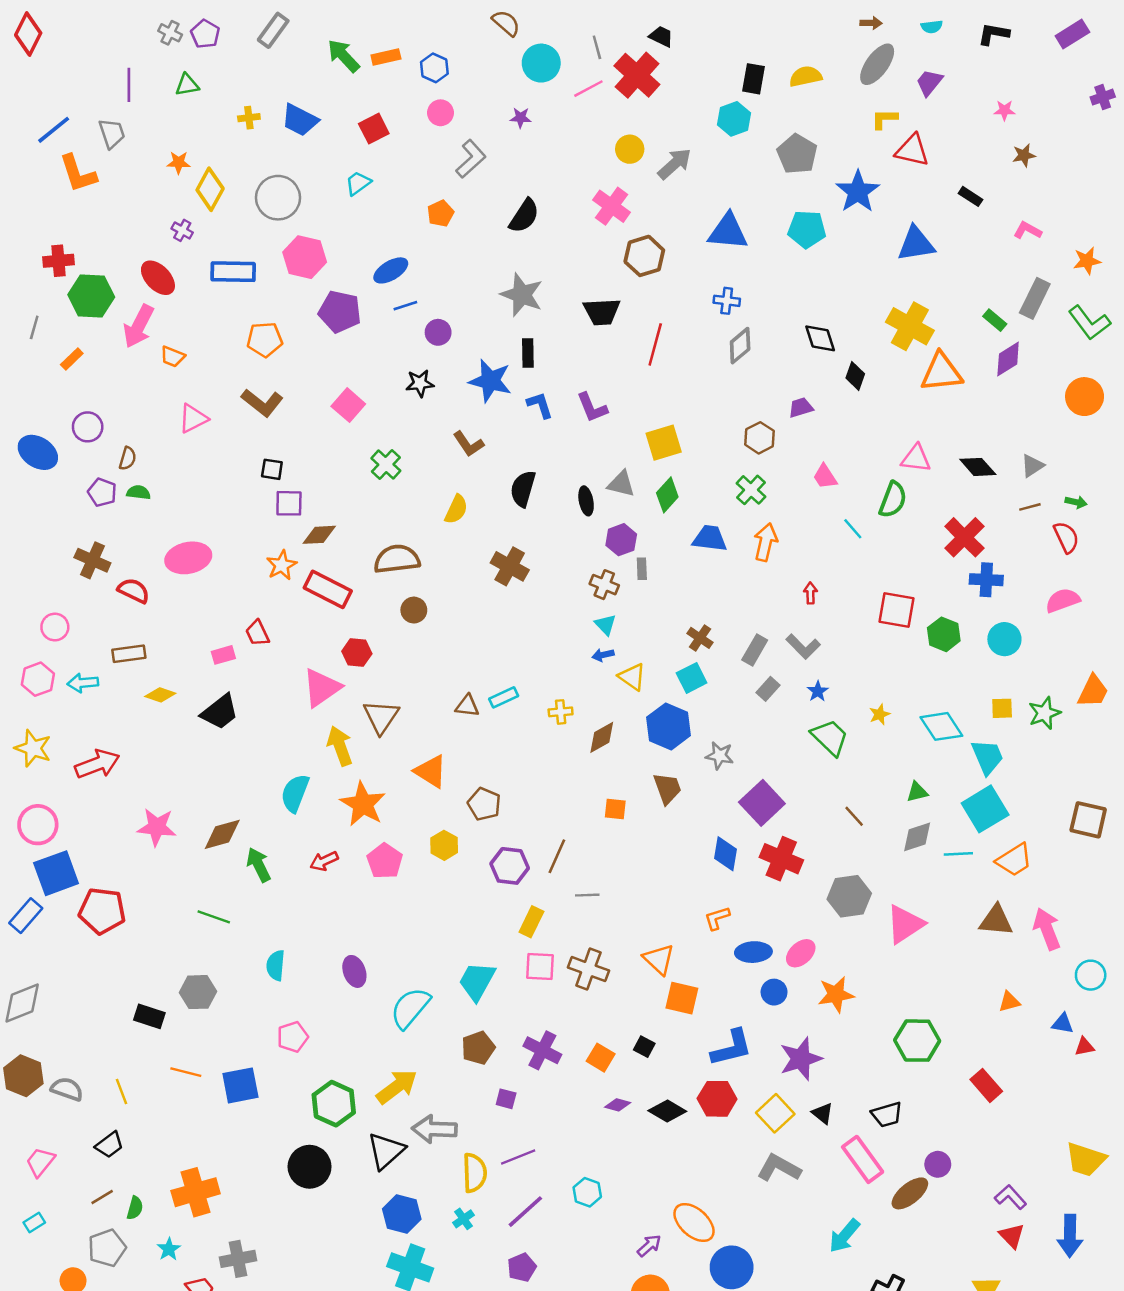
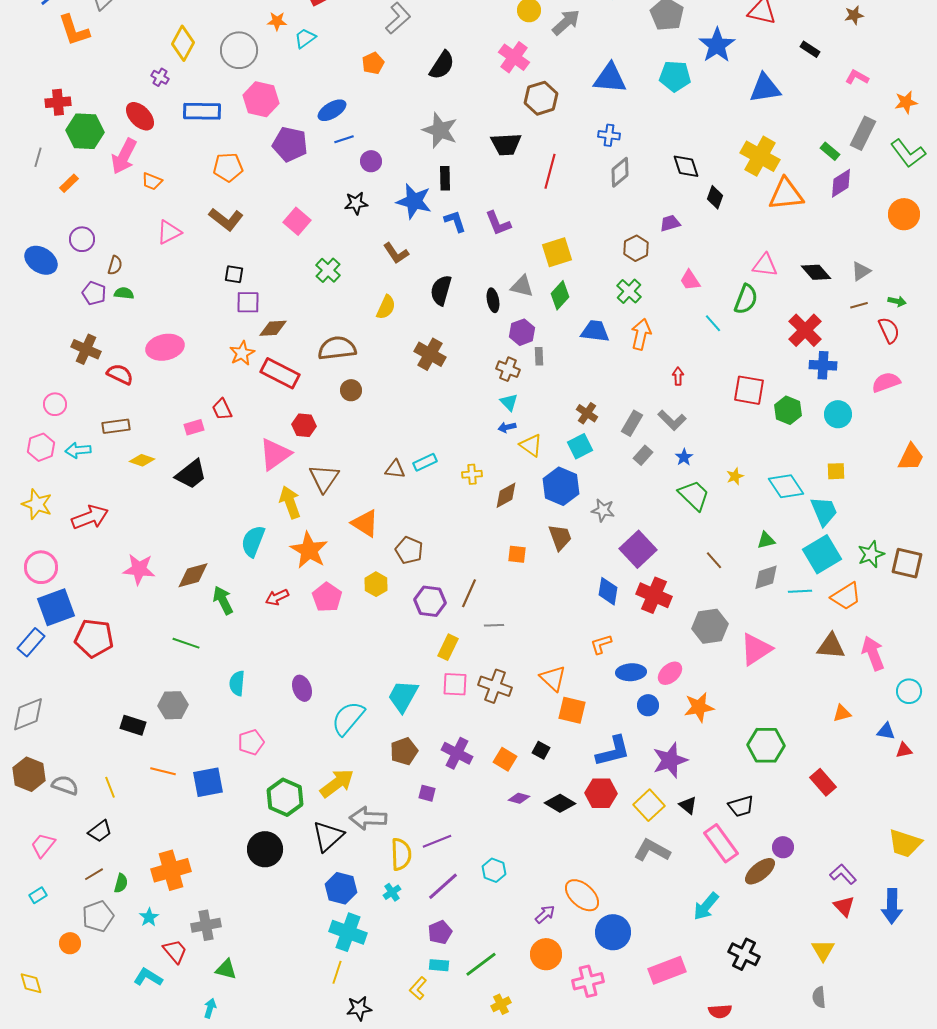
orange star: (179, 163) -> (277, 21), moved
green star: (1044, 713) -> (871, 554), moved

